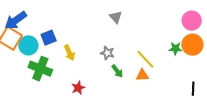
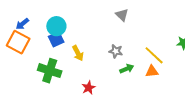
blue arrow: (16, 20) -> (22, 24), size x0.6
cyan circle: (28, 45) -> (56, 26), moved
green arrow: (117, 71) -> (127, 69), turned -72

